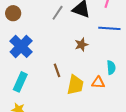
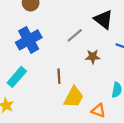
gray line: (58, 13) -> (75, 35), moved
orange triangle: (98, 83) -> (98, 111), moved

